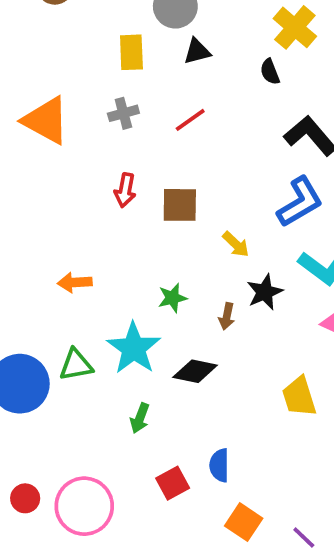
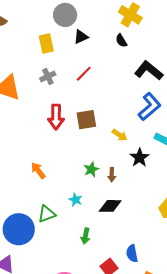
red arrow: (125, 190) -> (56, 117), size x1.4
orange arrow: (75, 282) -> (38, 171), turned 66
brown arrow: (227, 316) -> (112, 175), moved
cyan star: (134, 348) -> (76, 200), size x0.5

